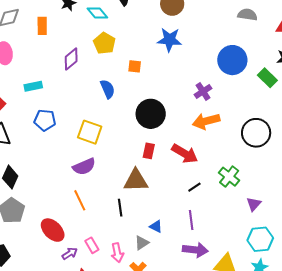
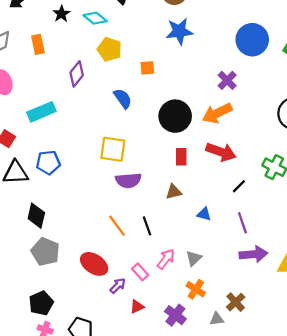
cyan rectangle: (33, 86) -> (41, 112), size x1.4
blue pentagon: (45, 120) -> (48, 163), moved
orange arrow: (206, 121) -> (217, 113), moved
purple semicircle: (84, 167) -> (128, 180), moved, turned 30
brown triangle: (136, 180) -> (174, 192), size x0.6
black line: (120, 208) -> (147, 226), moved
blue triangle: (156, 226) -> (204, 214), moved
pink arrow: (117, 253) -> (166, 259), moved, turned -120

